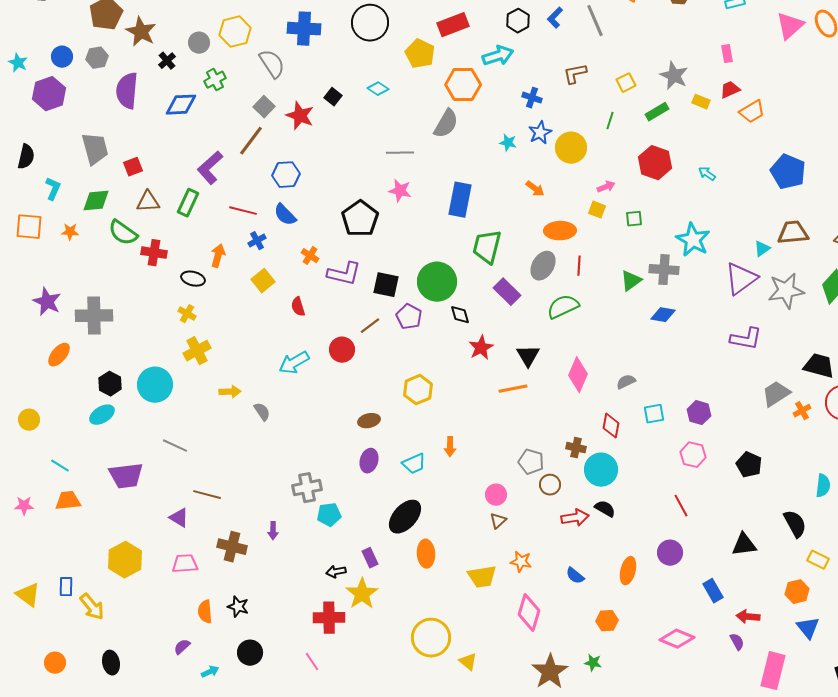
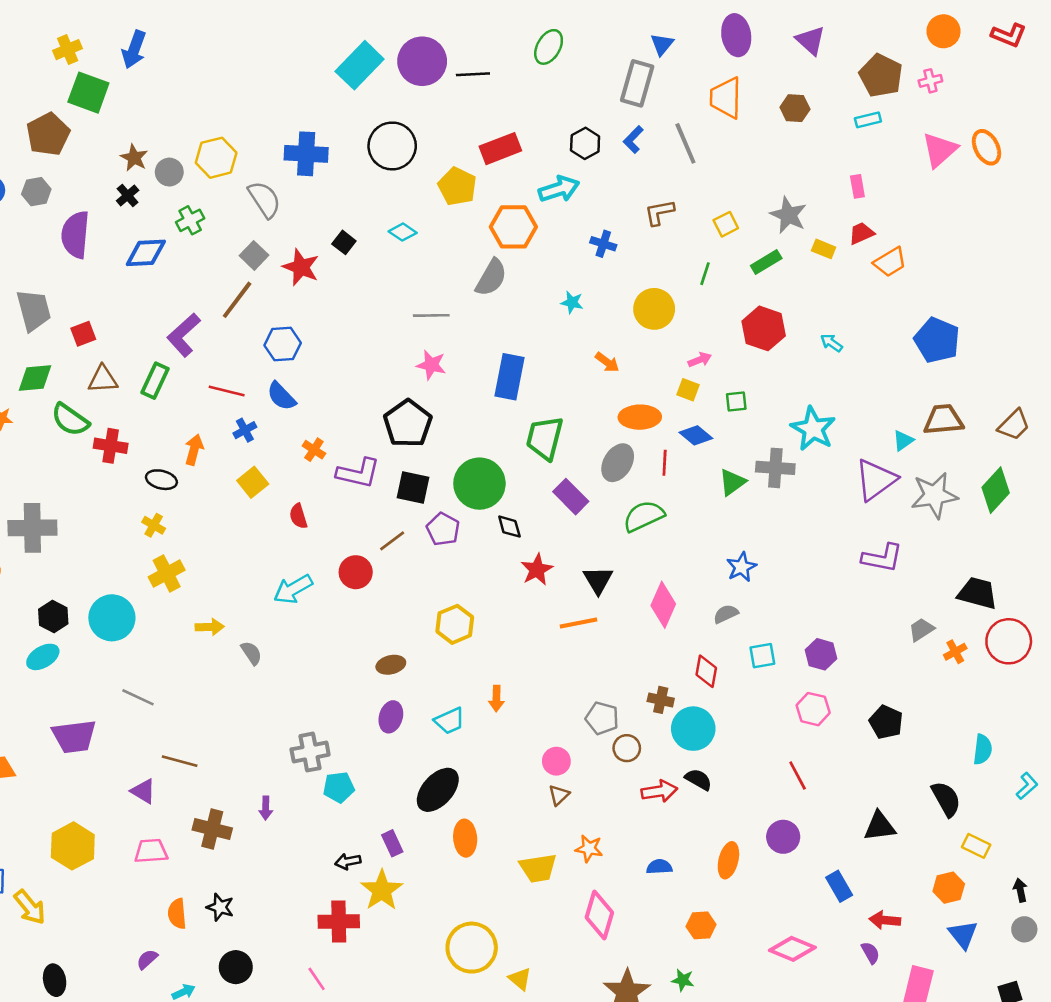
brown star: (141, 32) -> (134, 158), moved, size x0.7
blue star: (540, 133) -> (741, 567), moved
black pentagon: (360, 219) -> (408, 424), moved
blue diamond: (663, 315) -> (696, 435), moved, turned 30
gray trapezoid: (776, 394) -> (921, 630), size x0.7
blue semicircle: (575, 576) -> (659, 867), turned 138

